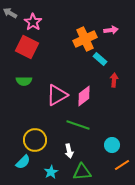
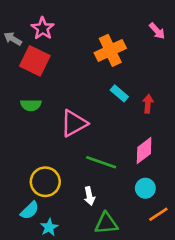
gray arrow: (10, 13) -> (13, 39), moved
pink arrow: (111, 30) -> (157, 31), moved, turned 56
cyan rectangle: (100, 59) -> (119, 93), moved
pink diamond: (84, 96) -> (144, 151), moved
cyan star: (51, 172) -> (49, 227), moved

